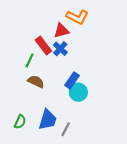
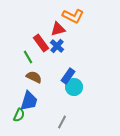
green line: (30, 60) -> (28, 57), turned -56
blue trapezoid: (48, 120) -> (29, 101), moved

